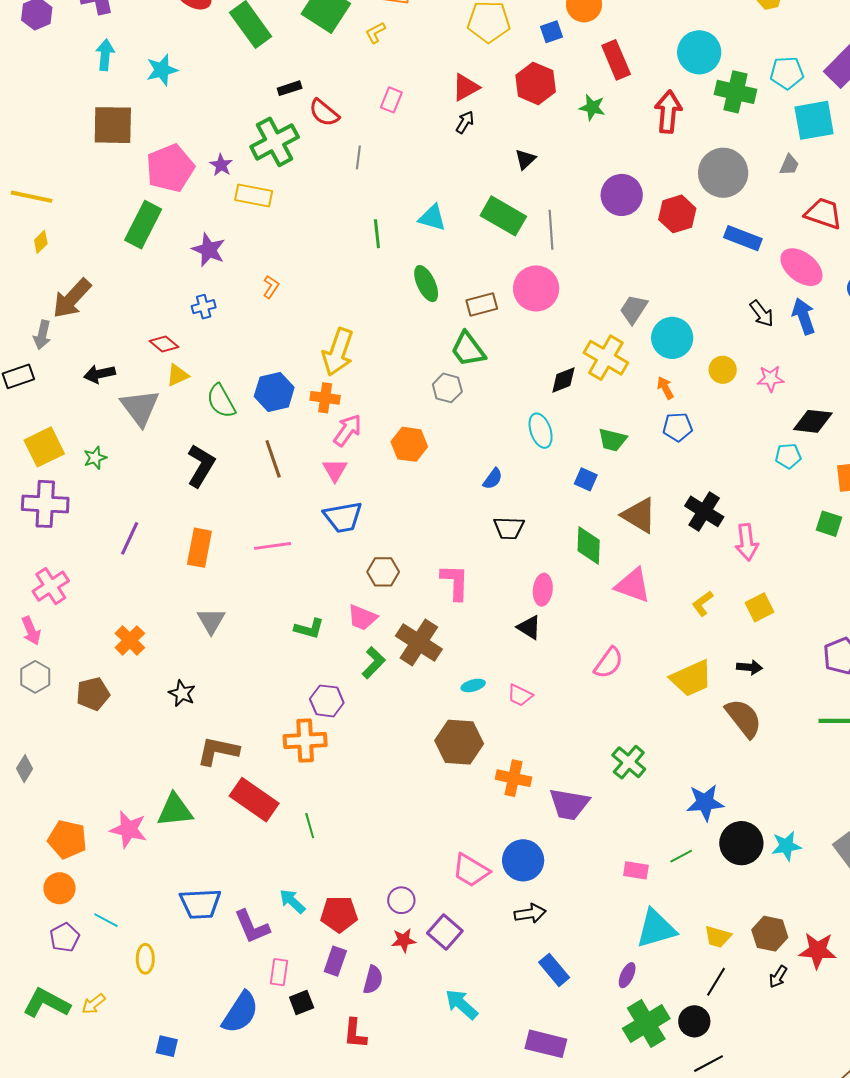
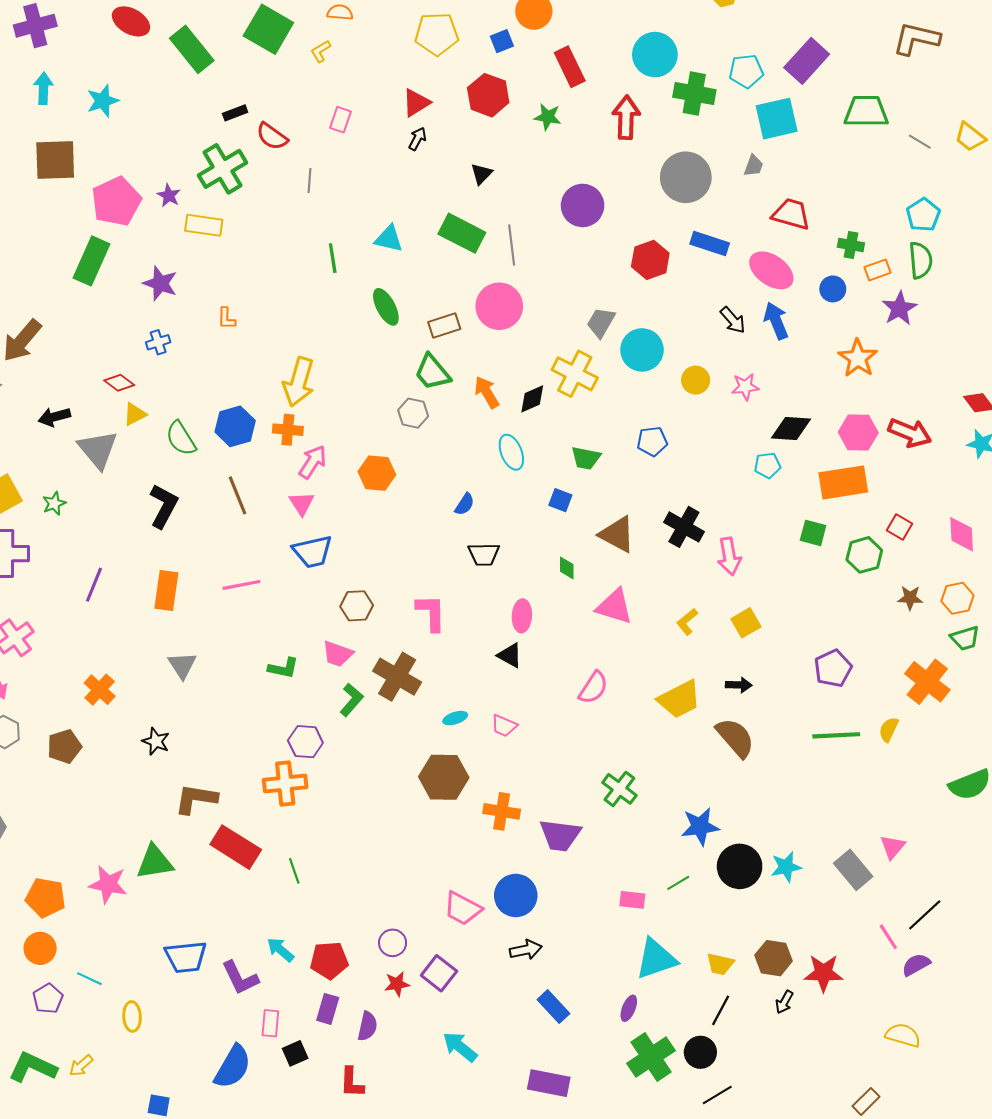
red hexagon: (677, 214) -> (650, 260), moved
orange L-shape: (271, 287) -> (226, 318), turned 150
orange arrow: (665, 388) -> (487, 392), moved, size x1.4
green diamond: (589, 545) -> (567, 568), size x0.6

